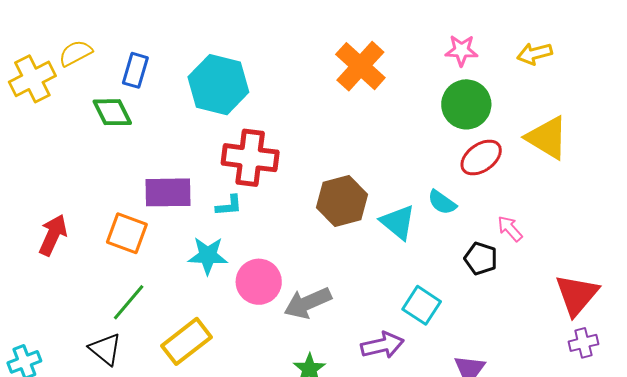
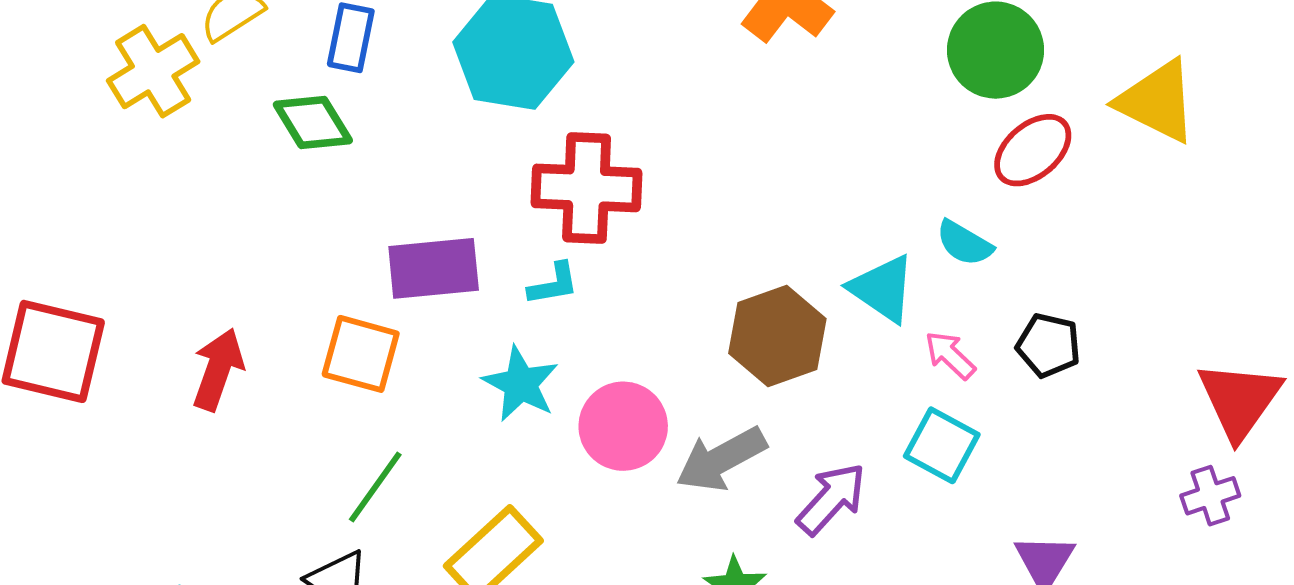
brown hexagon: (342, 201) -> (777, 336), moved
pink arrow: (510, 229) -> (950, 355), moved
cyan star: (208, 256) -> (521, 384), turned 30
purple cross: (583, 343) -> (1210, 496), moved
purple arrow: (382, 345) -> (831, 499), moved, turned -30

